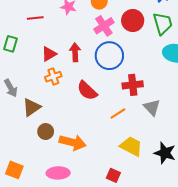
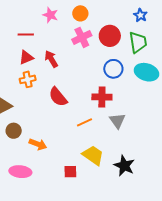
red line: (35, 18) -> (26, 34), moved
red arrow: (75, 52) -> (51, 59), turned -36
blue circle: (109, 56) -> (113, 69), moved, size x0.7
orange arrow: (73, 142) -> (38, 144), size x0.7
red square: (113, 175) -> (70, 172), moved, turned -32

